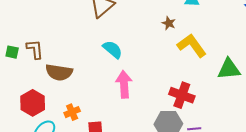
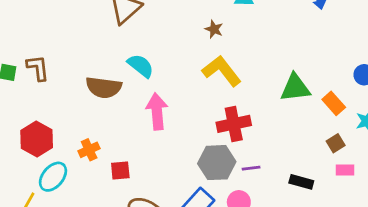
yellow L-shape: (192, 46) -> (222, 71), moved
brown semicircle: (59, 72) -> (104, 87), moved
red cross: (182, 95) -> (234, 124), turned -30

